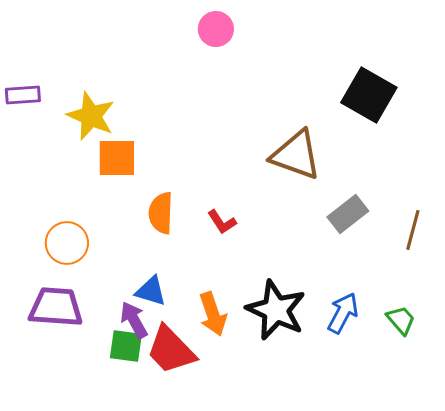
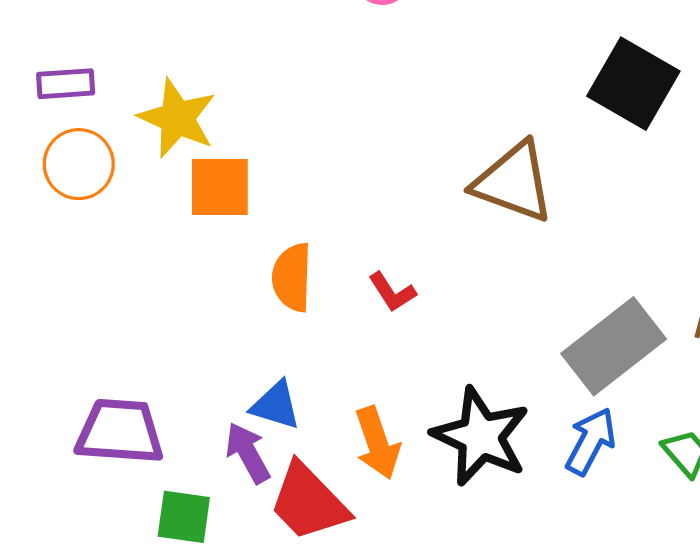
gray rectangle: (348, 214) -> (614, 346), moved, size x1.5
orange circle: (67, 243) -> (79, 164), moved
green square: (126, 346) -> (184, 517), moved

